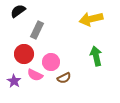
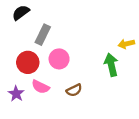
yellow arrow: (91, 19) -> (126, 44), moved, size x0.6
pink circle: (51, 62) -> (59, 59), moved

